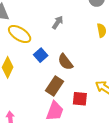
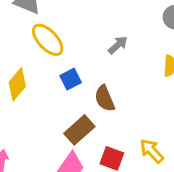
gray arrow: (58, 22) -> (118, 45), moved

